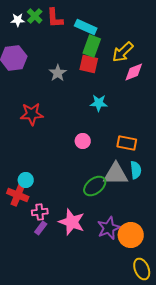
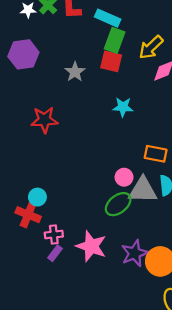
pink circle: (83, 141) -> (124, 177), moved

